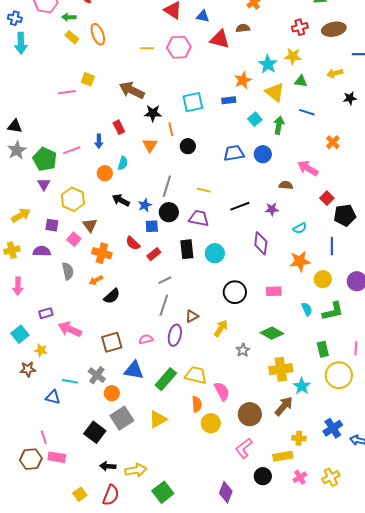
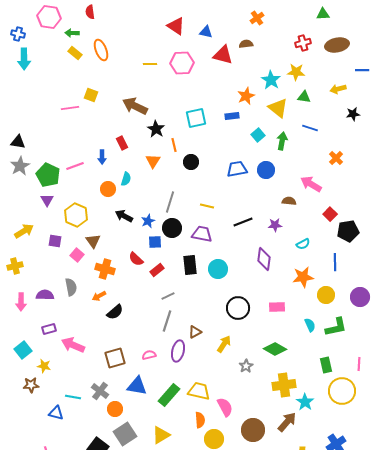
black star: (153, 113) -> (156, 129), turned 30
purple semicircle: (42, 251) -> (45, 295), moved

